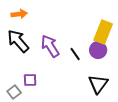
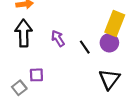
black arrow: (18, 41) -> (24, 33), turned 40
purple arrow: (50, 46) -> (58, 38), size x0.7

